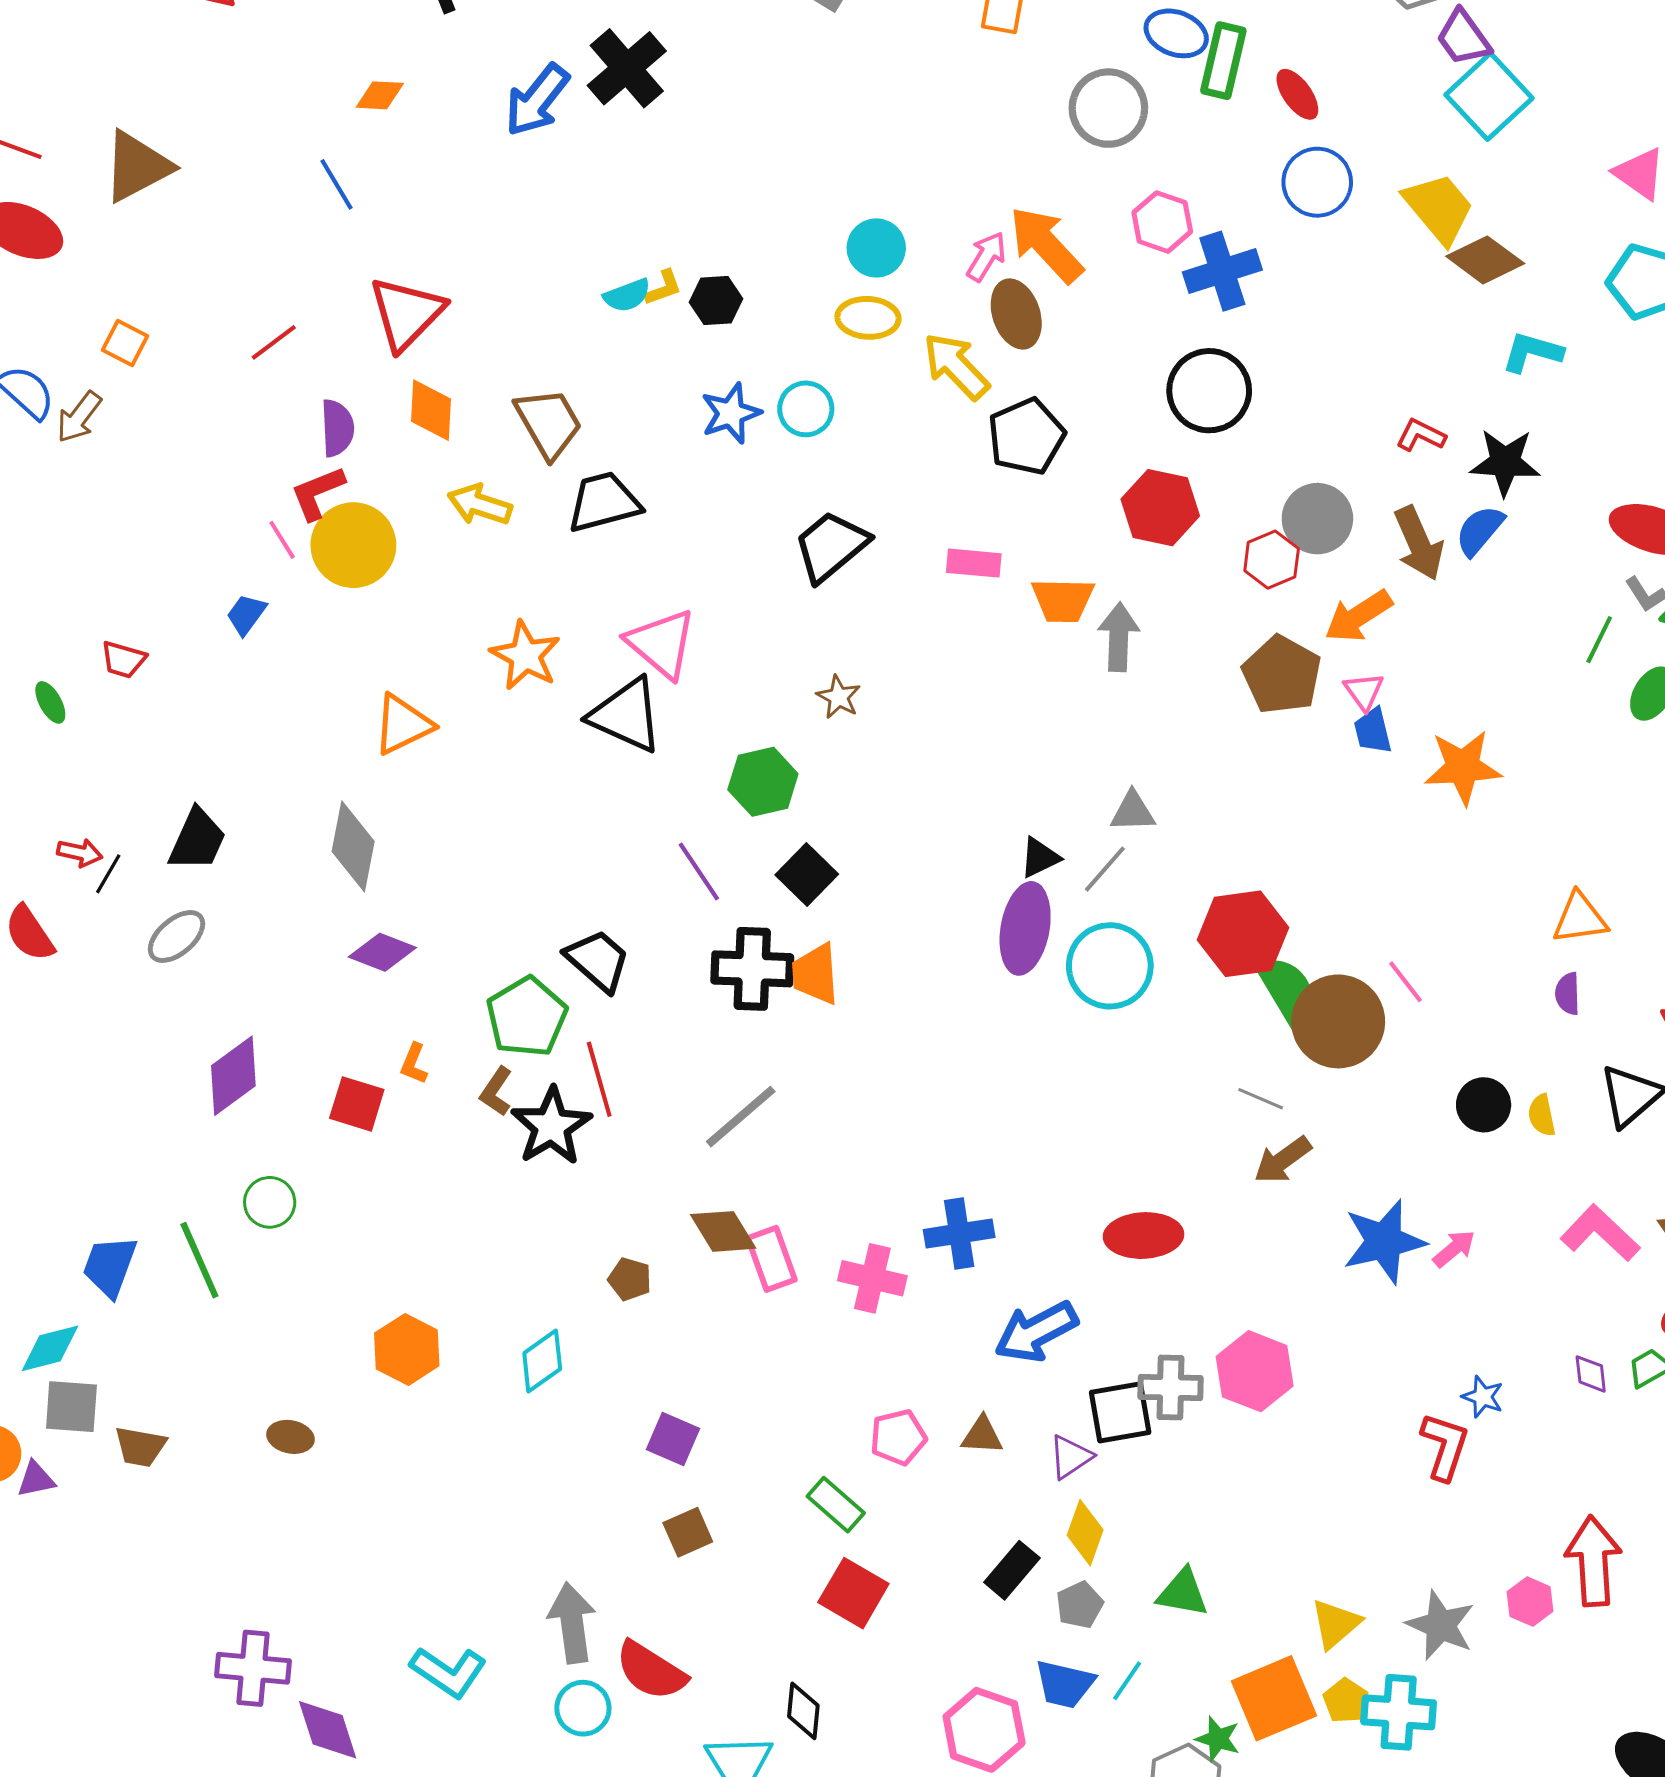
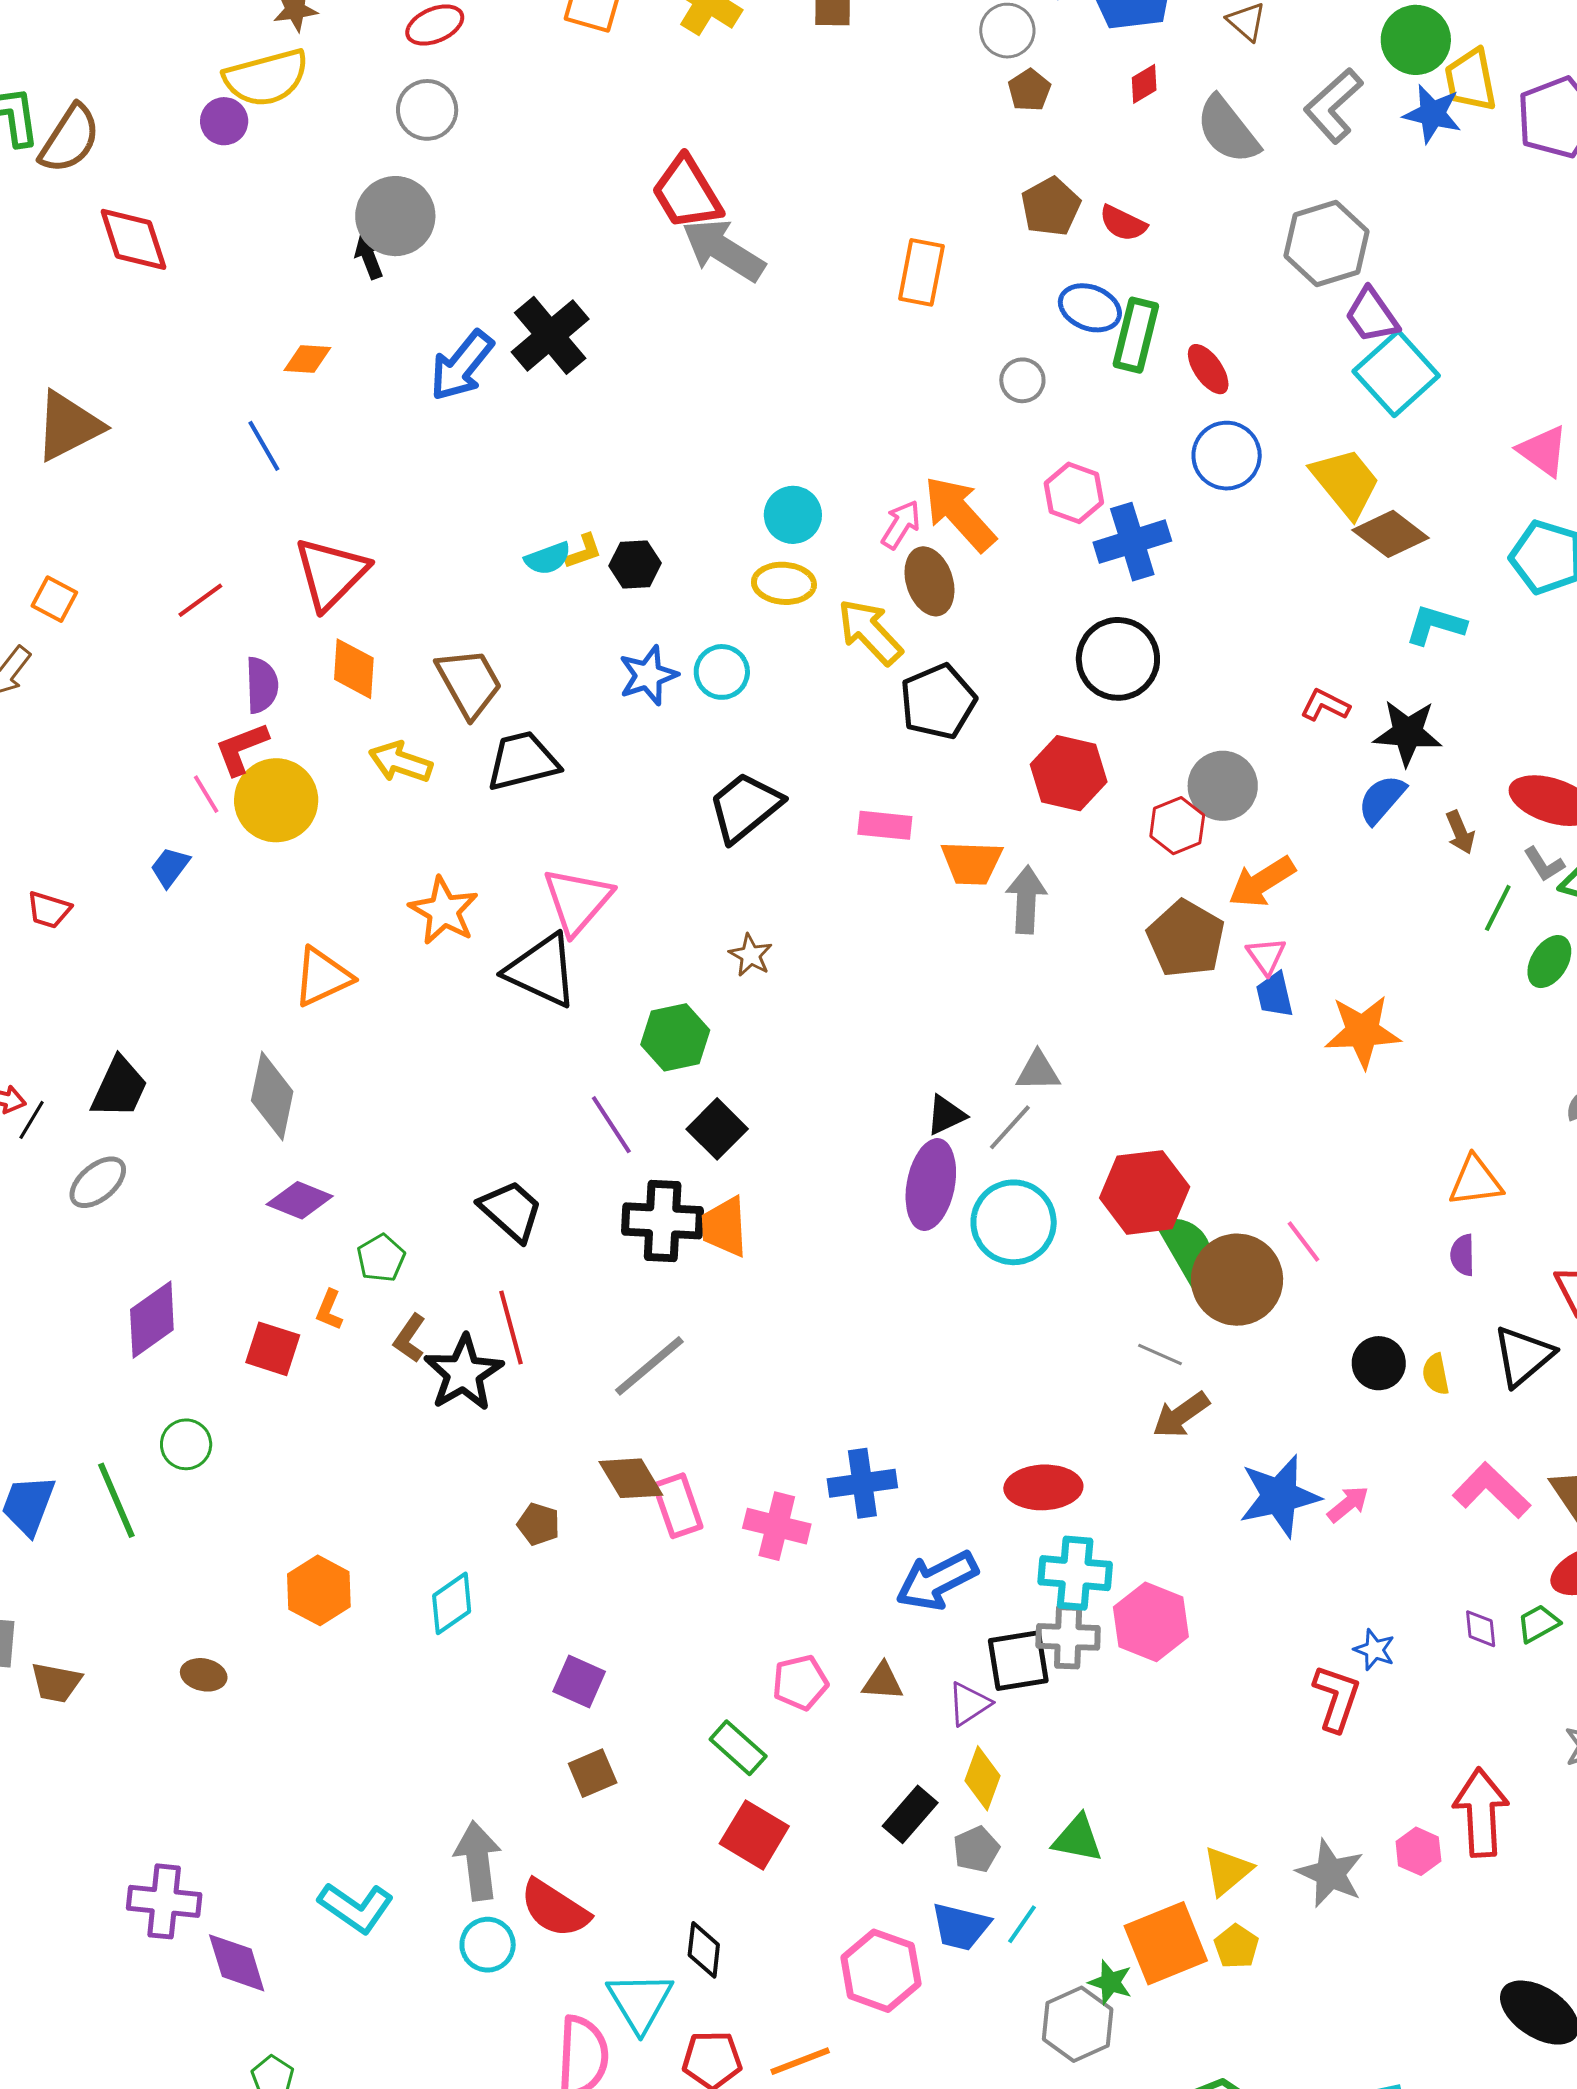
gray circle: (1108, 108) -> (1022, 380), size x0.6
brown arrow: (1419, 543) -> (1460, 832), moved, size x0.6
pink triangle: (661, 644) -> (577, 901), turned 30
green pentagon: (527, 1017) -> (381, 1258), moved, size x0.6
cyan cross: (1399, 1712) -> (1075, 1573), moved

